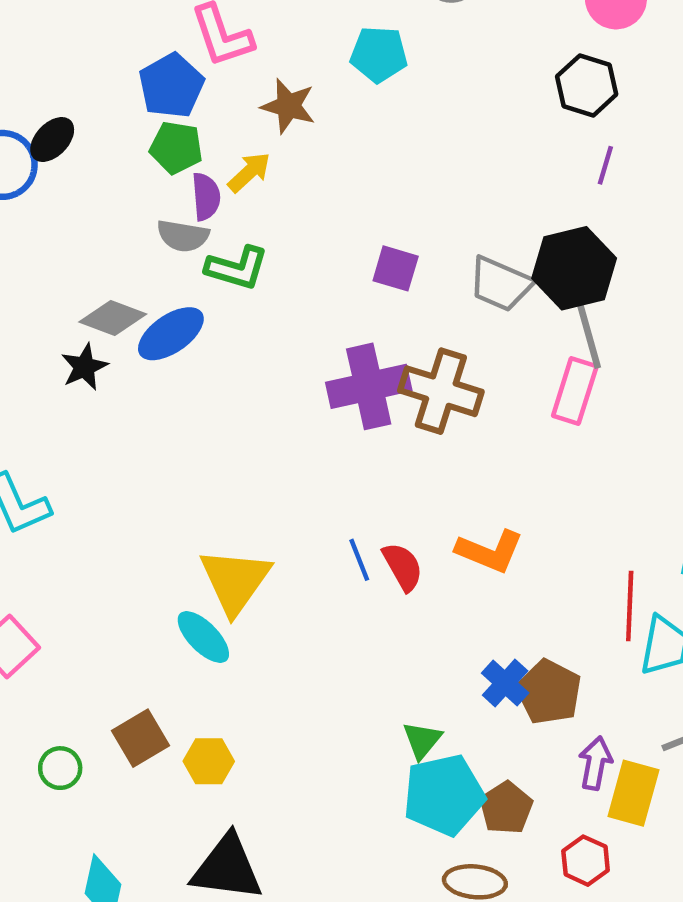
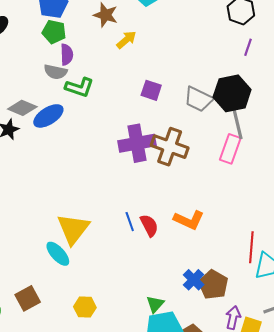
yellow arrow: (249, 172) -> (126, 40), moved
yellow hexagon: (209, 761) -> (85, 307), moved

